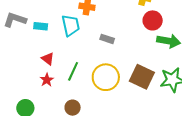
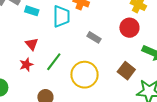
red circle: (153, 20) -> (129, 28), moved
brown square: (142, 77) -> (126, 71), moved, size x0.7

